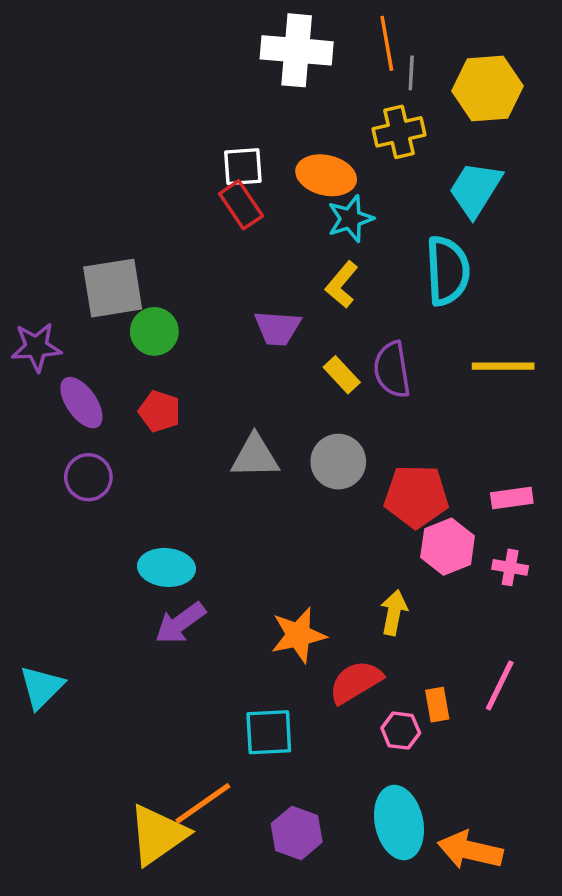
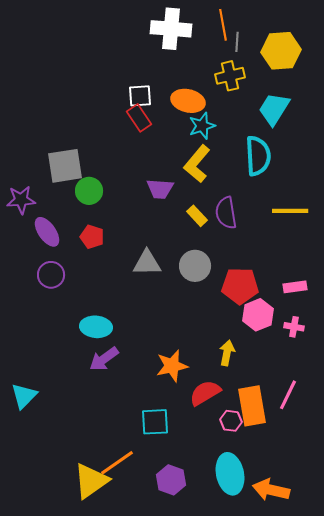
yellow L-shape: (342, 285) -> (197, 164), size x1.4
orange rectangle: (437, 705) -> (252, 406), size x2.0

